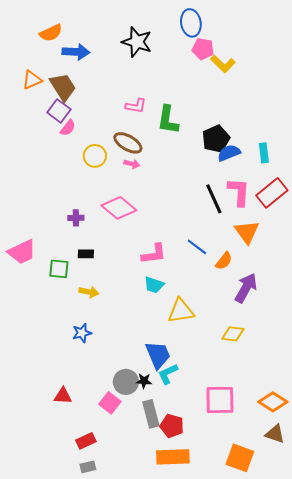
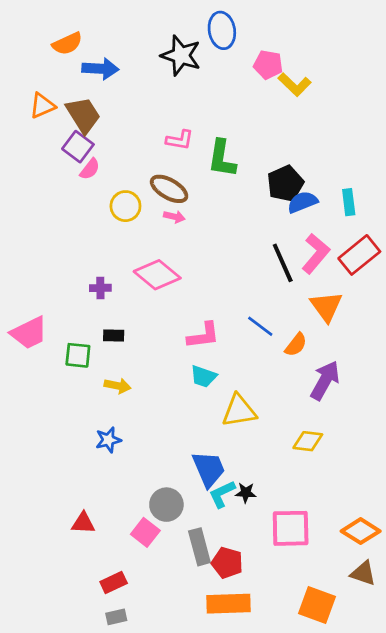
blue ellipse: (191, 23) -> (222, 30), moved
pink L-shape: (239, 192) -> (316, 254), turned 36
black star: (144, 381) -> (246, 493), moved

